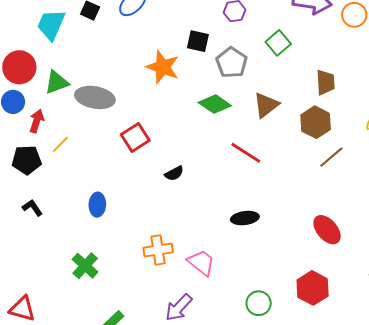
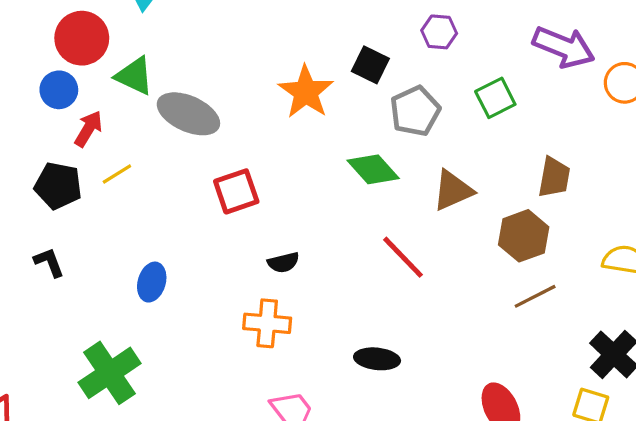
green triangle: (57, 82) -> (134, 76), turned 32
orange cross: (158, 250) -> (267, 323), moved
green cross: (85, 266) -> (109, 373), size x1.4

